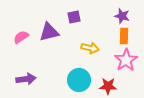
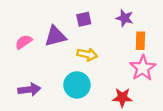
purple star: (122, 16) -> (125, 18), moved
yellow arrow: (90, 48) -> (87, 54), moved
cyan circle: (79, 80) -> (77, 85), moved

